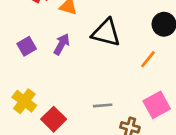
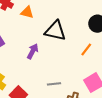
purple arrow: (62, 44) -> (33, 51), moved

